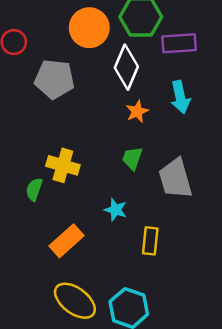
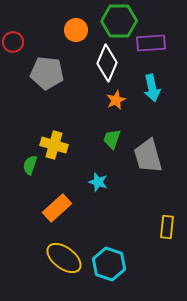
orange circle: (89, 28) -> (76, 30), size x0.7
yellow rectangle: (150, 241) -> (167, 227), moved

